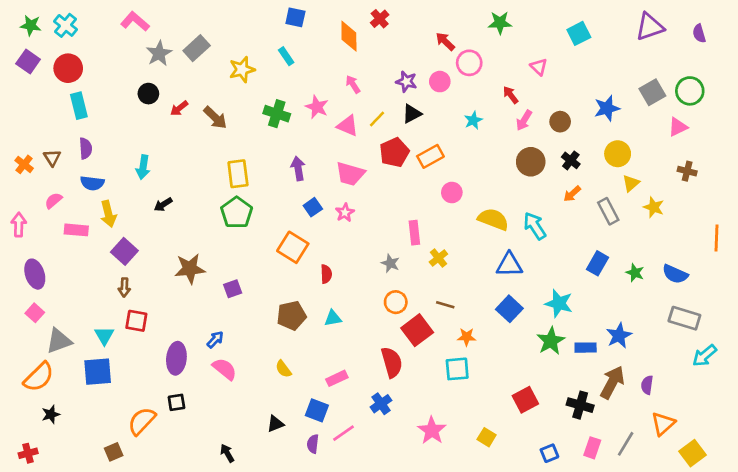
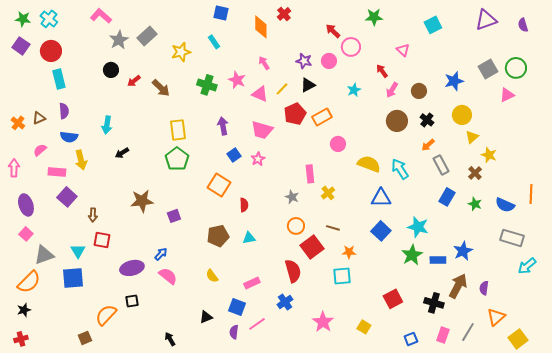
brown triangle: (52, 158) -> (39, 118), turned 40
brown cross: (687, 171) -> (475, 173), moved, turned 32
gray rectangle: (608, 211) -> (441, 165), moved
orange line: (717, 238) -> (531, 194), moved
purple square: (124, 251) -> (67, 197), moved
purple ellipse: (176, 358) -> (132, 268), turned 70
black star: (51, 414) -> (24, 310), moved

